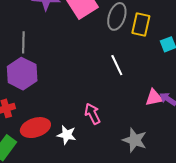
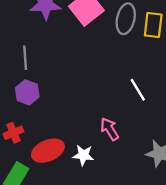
white line: (117, 65) -> (138, 90), moved
purple hexagon: (22, 74) -> (27, 92), size x0.7

